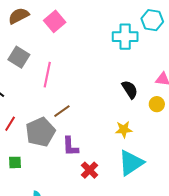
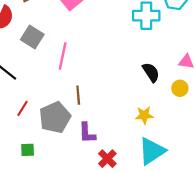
brown line: (62, 111) -> (78, 95), turned -60

